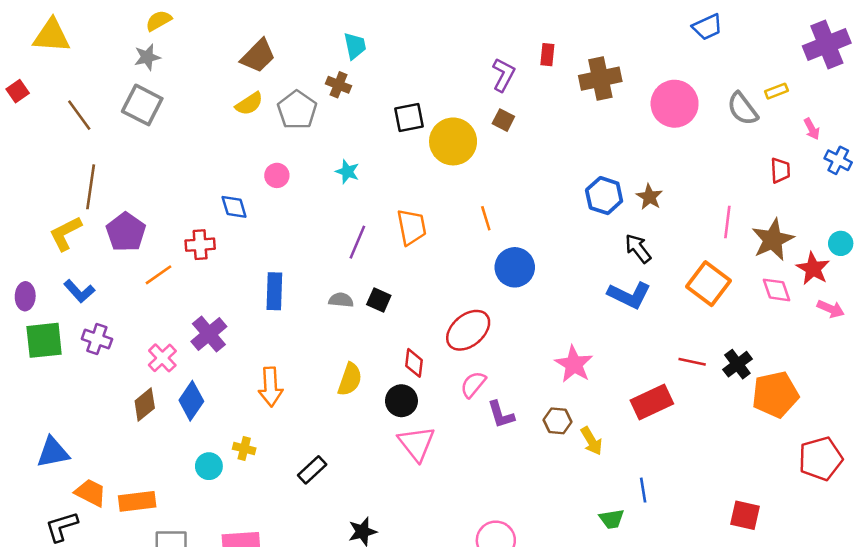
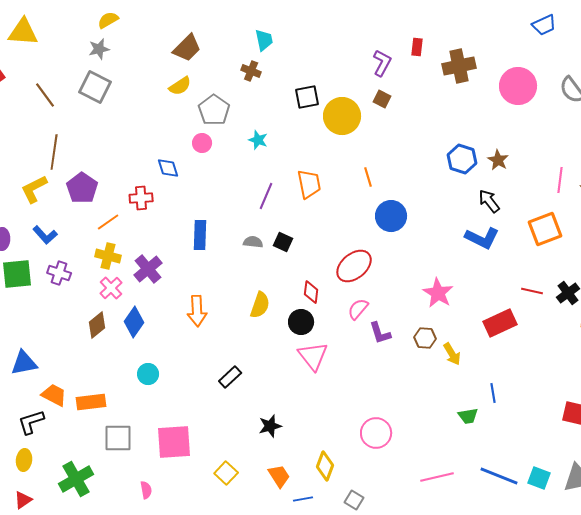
gray pentagon: (297, 110) -> (214, 110), moved
orange square: (709, 284) -> (545, 229), turned 32
yellow cross: (244, 449) -> (108, 256), moved, size x1.4

